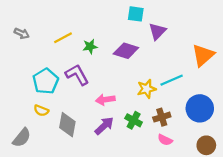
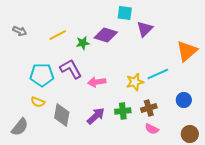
purple diamond: (126, 51) -> (106, 35), moved
cyan pentagon: (46, 81) -> (42, 75), turned 30
pink arrow: (105, 100) -> (97, 82), moved
blue circle: (200, 108) -> (184, 100), size x0.6
green cross: (134, 120) -> (123, 111), turned -35

